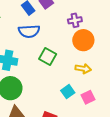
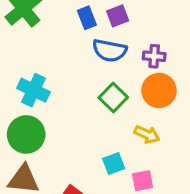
blue semicircle: (29, 31) -> (110, 50), moved
green square: (48, 56) -> (113, 98), moved

